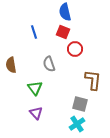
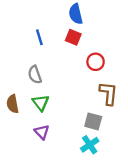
red circle: (75, 49) -> (96, 62), moved
gray semicircle: (49, 64) -> (35, 75), moved
brown semicircle: (11, 65) -> (13, 104), moved

